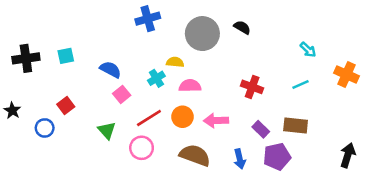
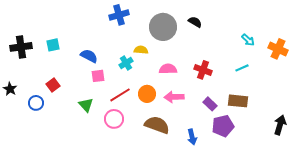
orange cross: (346, 75) -> (278, 49), moved
pink semicircle: (190, 86) -> (168, 69), moved
pink square: (122, 94) -> (98, 76), turned 32
blue arrow: (240, 159) -> (192, 137), moved

